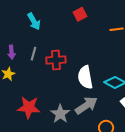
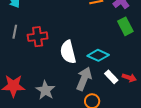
gray arrow: (86, 105) -> (84, 79), moved, turned -30

